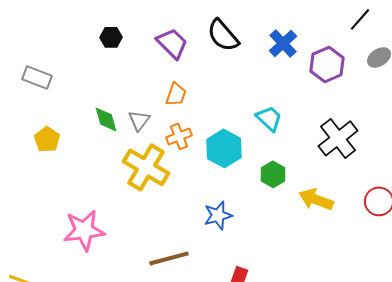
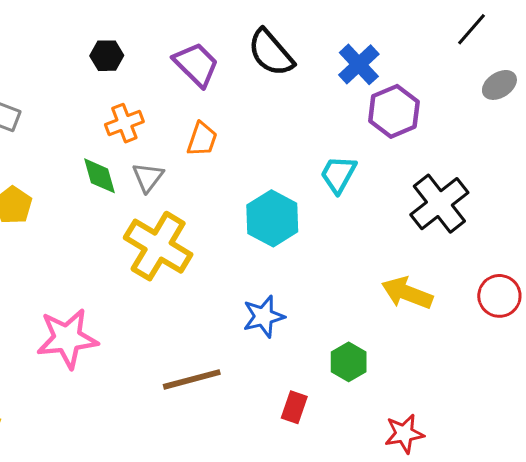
purple hexagon: (327, 64) -> (394, 111), moved
cyan trapezoid: (269, 118) -> (338, 174), turned -104
orange cross: (179, 136) -> (124, 123), moved
green hexagon: (273, 174) -> (349, 362), moved

